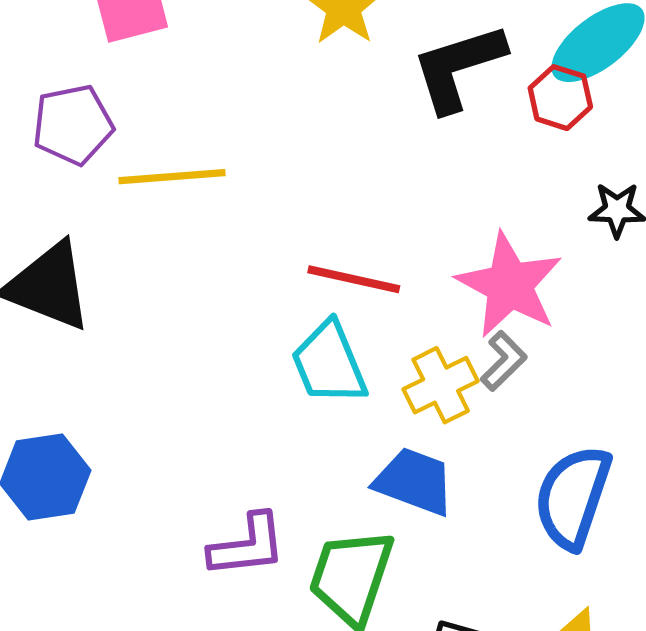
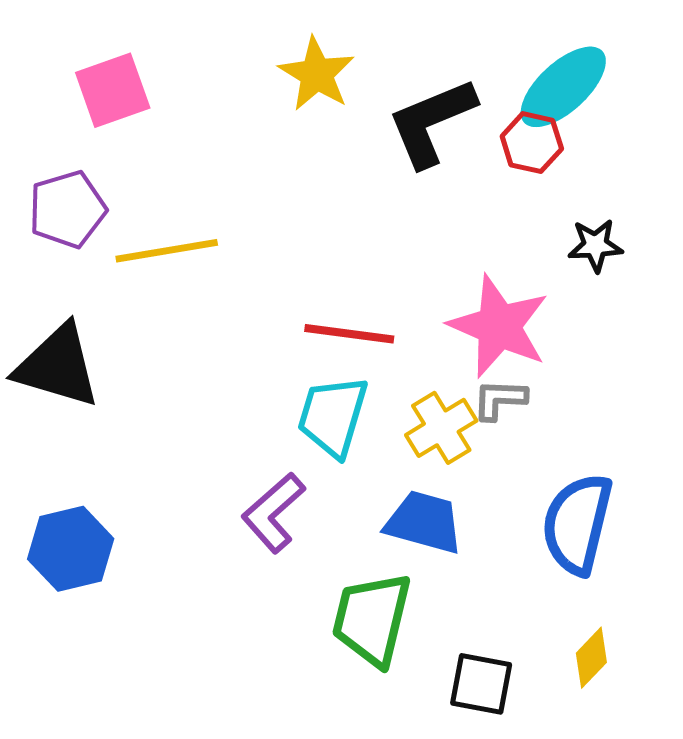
gray L-shape: (504, 361) -> (500, 399), turned -128
cyan trapezoid: (329, 363) -> (333, 416), turned 44
purple L-shape: (247, 546) -> (273, 513), moved, turned 150

